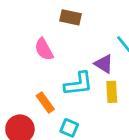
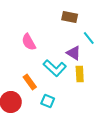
brown rectangle: (70, 17) -> (70, 17), moved
cyan L-shape: (78, 84) -> (55, 68), turned 50

